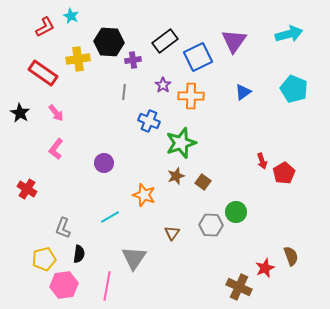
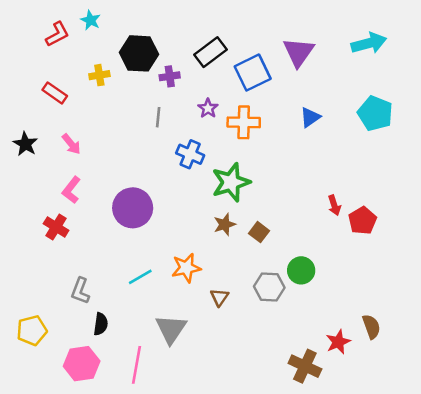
yellow cross: (78, 59) -> (99, 75), size x0.7
red rectangle: (43, 73) -> (55, 93), size x0.7
purple circle: (104, 163) -> (133, 208), size x1.6
red cross: (27, 189) -> (56, 227), moved
orange star: (144, 195) -> (186, 268), moved, turned -30
yellow pentagon: (44, 259) -> (32, 330), moved

